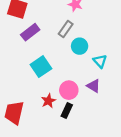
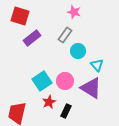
cyan square: (41, 67) -> (42, 81), moved
purple triangle: (94, 86) -> (91, 88), size x1.6
pink circle: (69, 90) -> (65, 81), moved

